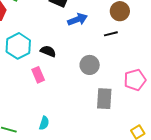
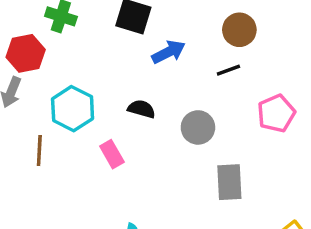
black semicircle: (48, 51) -> (142, 109), moved
pink pentagon: (135, 80) -> (276, 113), moved

